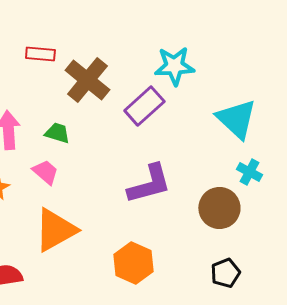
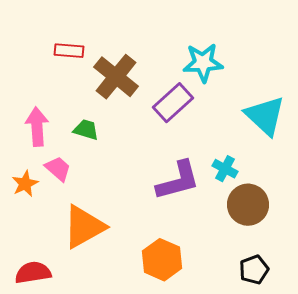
pink trapezoid: (45, 172) -> (58, 169), moved
cyan cross: (249, 172) -> (225, 169), moved

